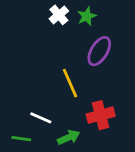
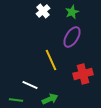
green star: (87, 16) -> (72, 12), moved
red cross: (101, 115) -> (83, 74), moved

